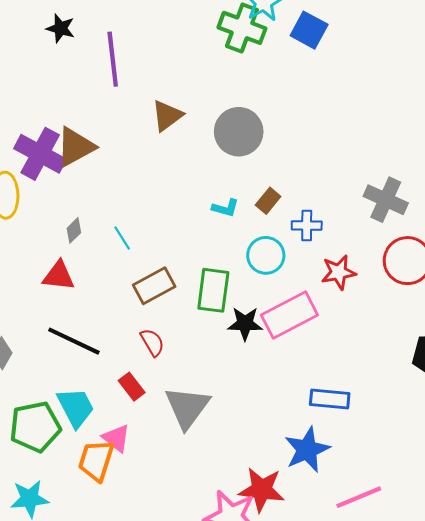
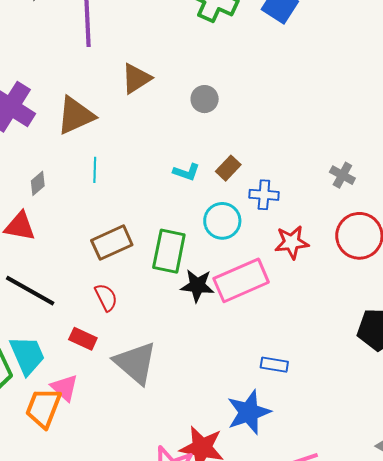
gray circle: (239, 132) -> (205, 99), size x0.6
brown triangle: (75, 147) -> (75, 115), moved
gray cross: (386, 200) -> (342, 175), size x0.6
cyan line: (122, 238) -> (95, 170), moved, turned 30
red rectangle: (132, 387) -> (83, 339), turned -32
blue rectangle: (330, 399) -> (274, 365), size x0.7
gray triangle: (187, 407) -> (135, 363), turned -30

